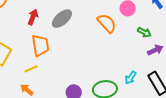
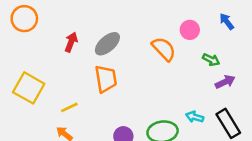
orange trapezoid: (40, 45) -> (106, 79), moved
cyan arrow: (131, 78) -> (195, 117), turned 72

